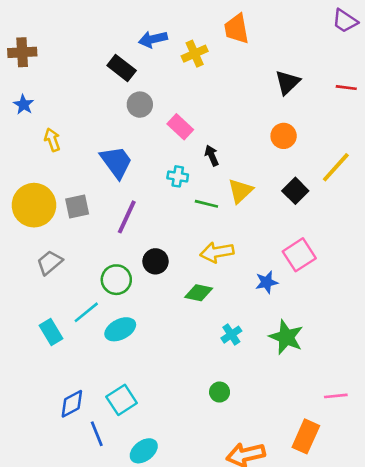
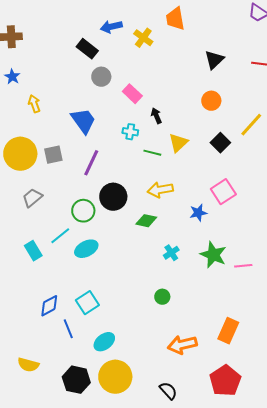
yellow cross: (195, 54) -> (143, 38), turned -30
black circle: (156, 261) -> (113, 197), size x1.4
pink line: (336, 396) -> (243, 266), moved

